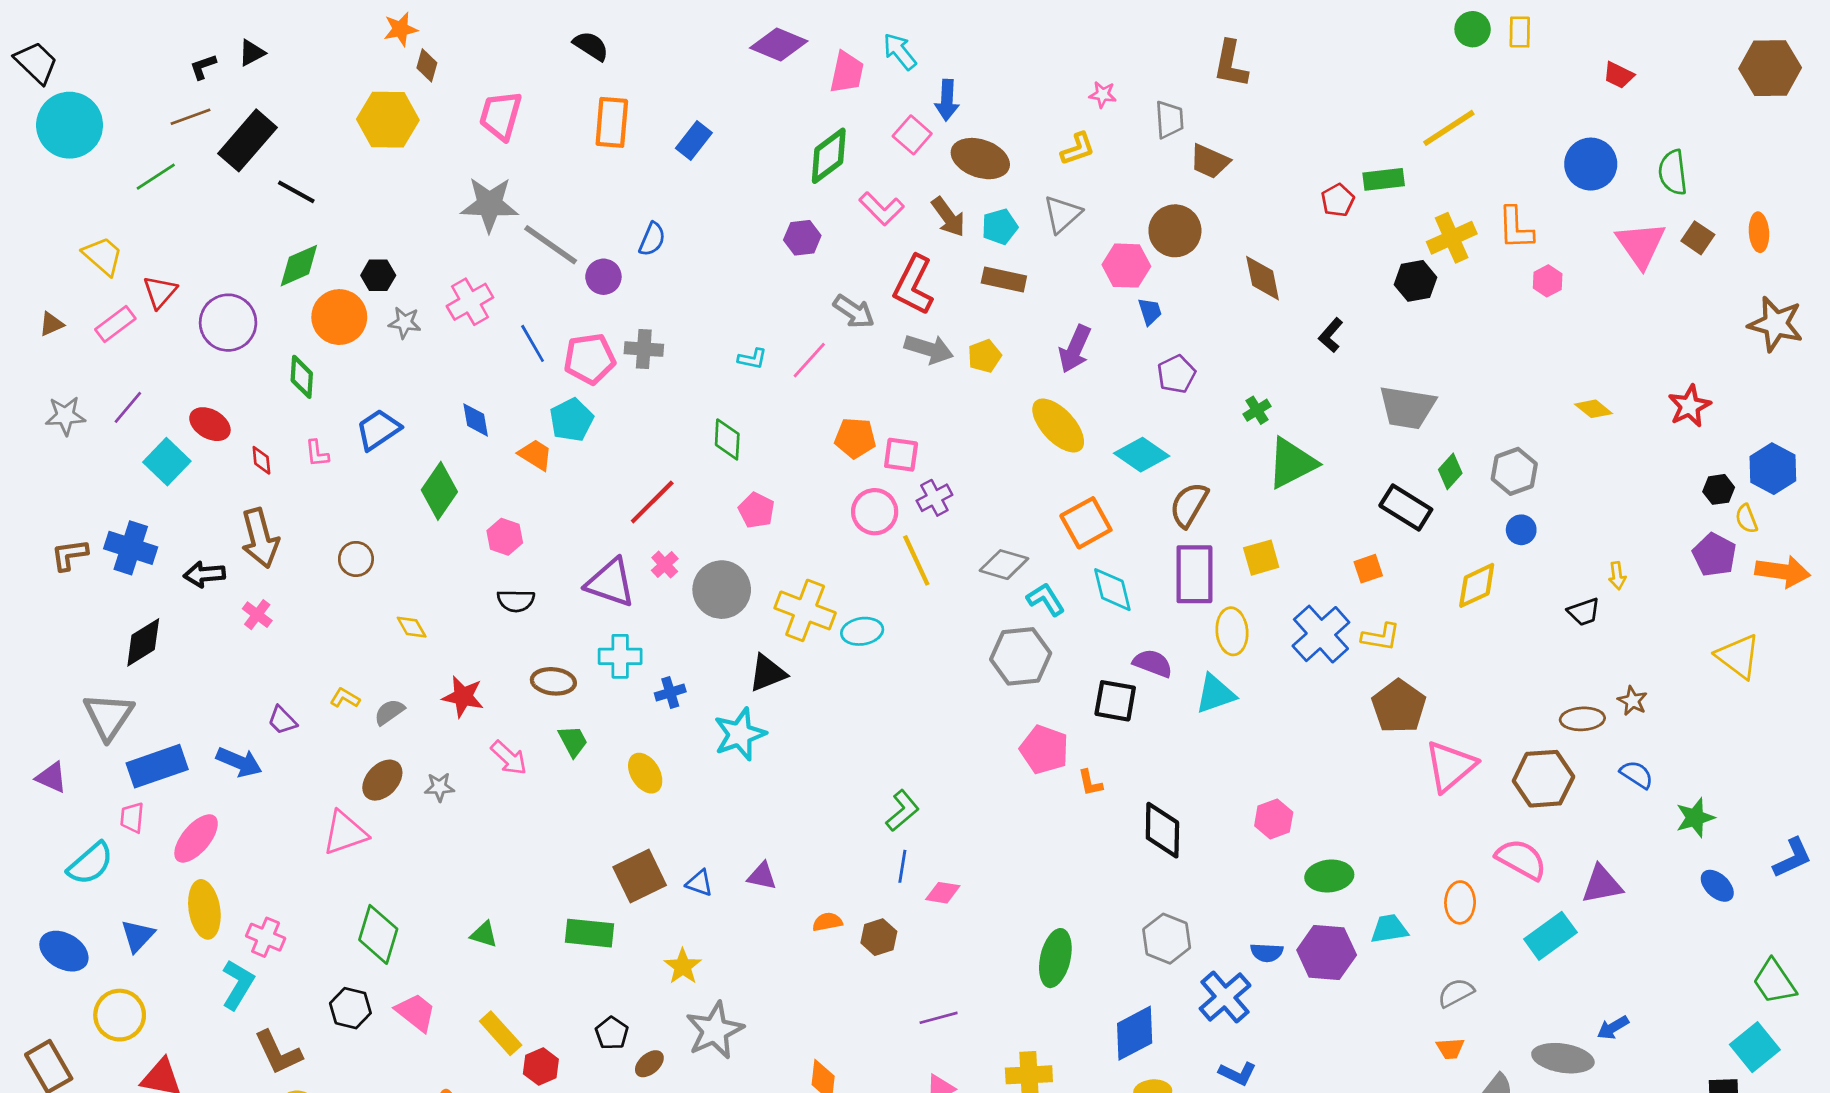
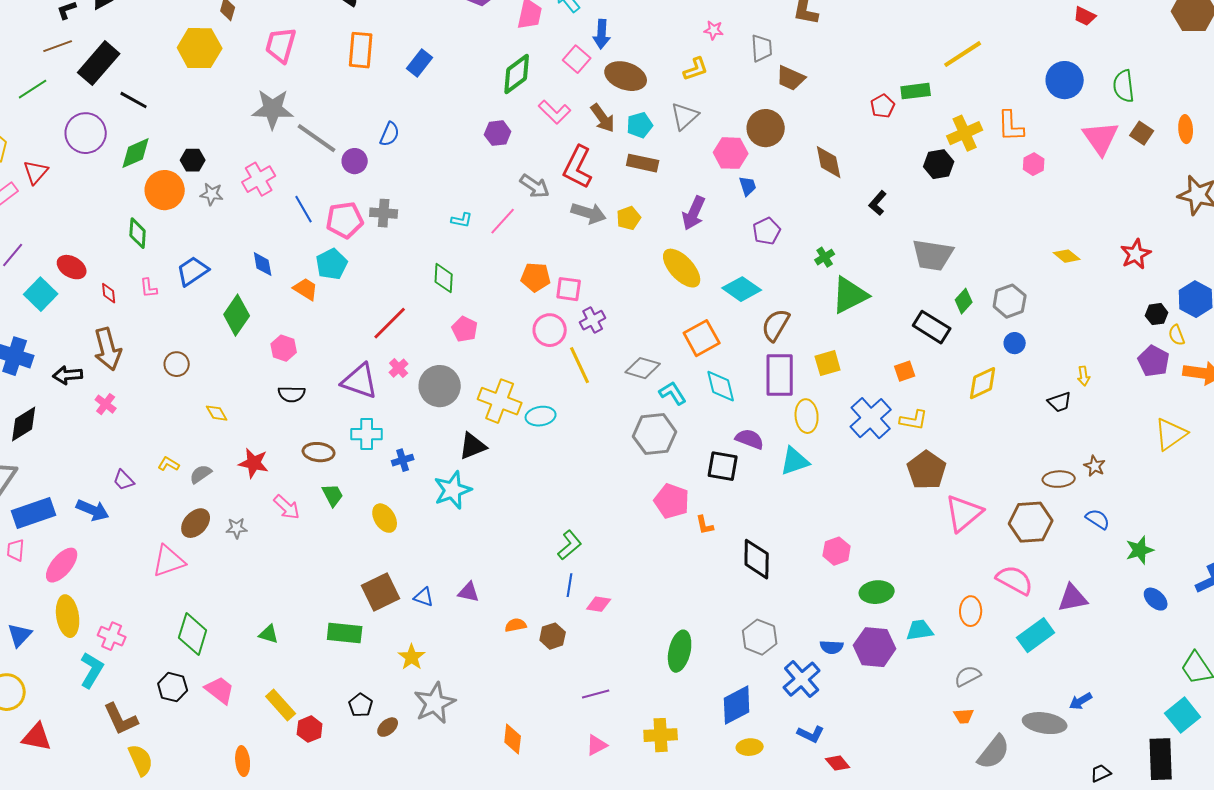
purple circle: (228, 323) -> (86, 133), moved
yellow triangle: (1738, 656) -> (1171, 434), turned 48

